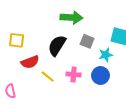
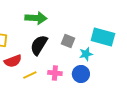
green arrow: (71, 17) -> (36, 18), moved
yellow line: (48, 77) -> (30, 75), turned -64

